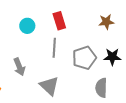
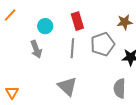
gray pentagon: (84, 58) -> (102, 44), moved
gray arrow: (19, 67) -> (36, 49), moved

